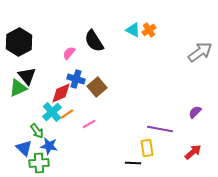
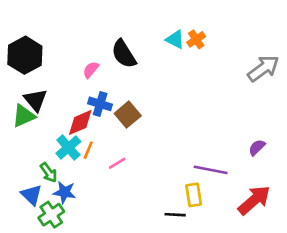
orange line: (67, 114) -> (88, 150), turned -32
red arrow: (193, 152) -> (254, 200), size x1.5
green cross: (39, 163) -> (51, 215), turned -30

